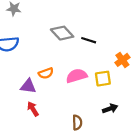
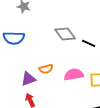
purple triangle: (28, 86) -> (28, 79), turned -35

